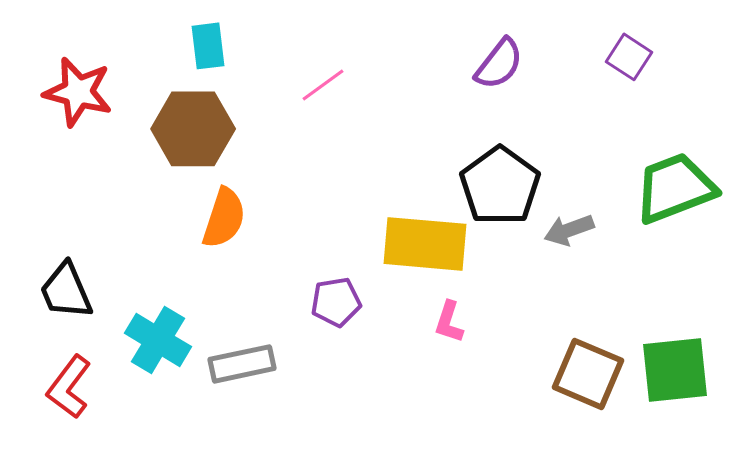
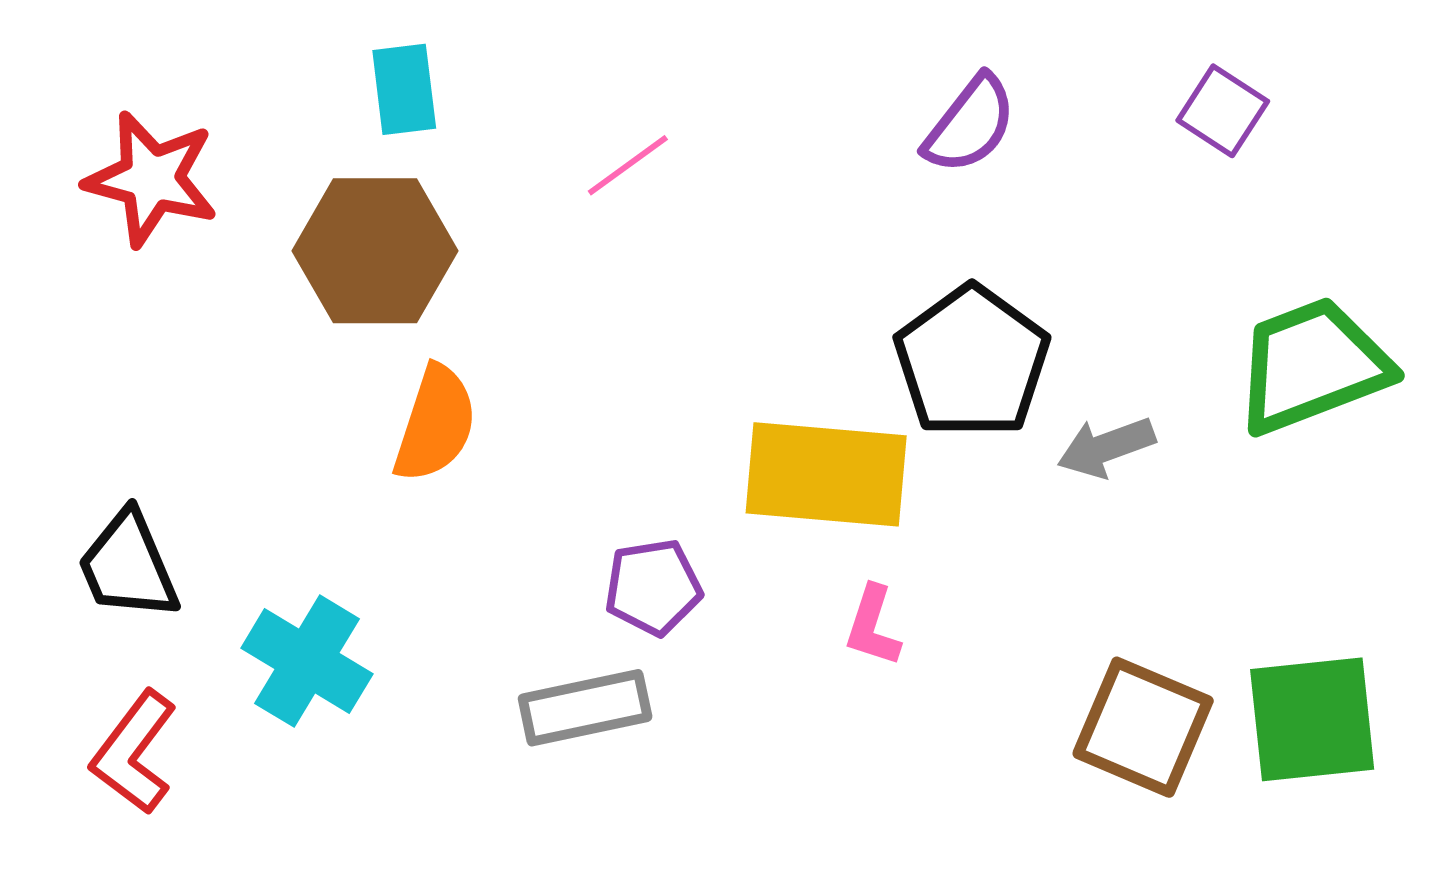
gray rectangle: (242, 364) -> (585, 708), moved

